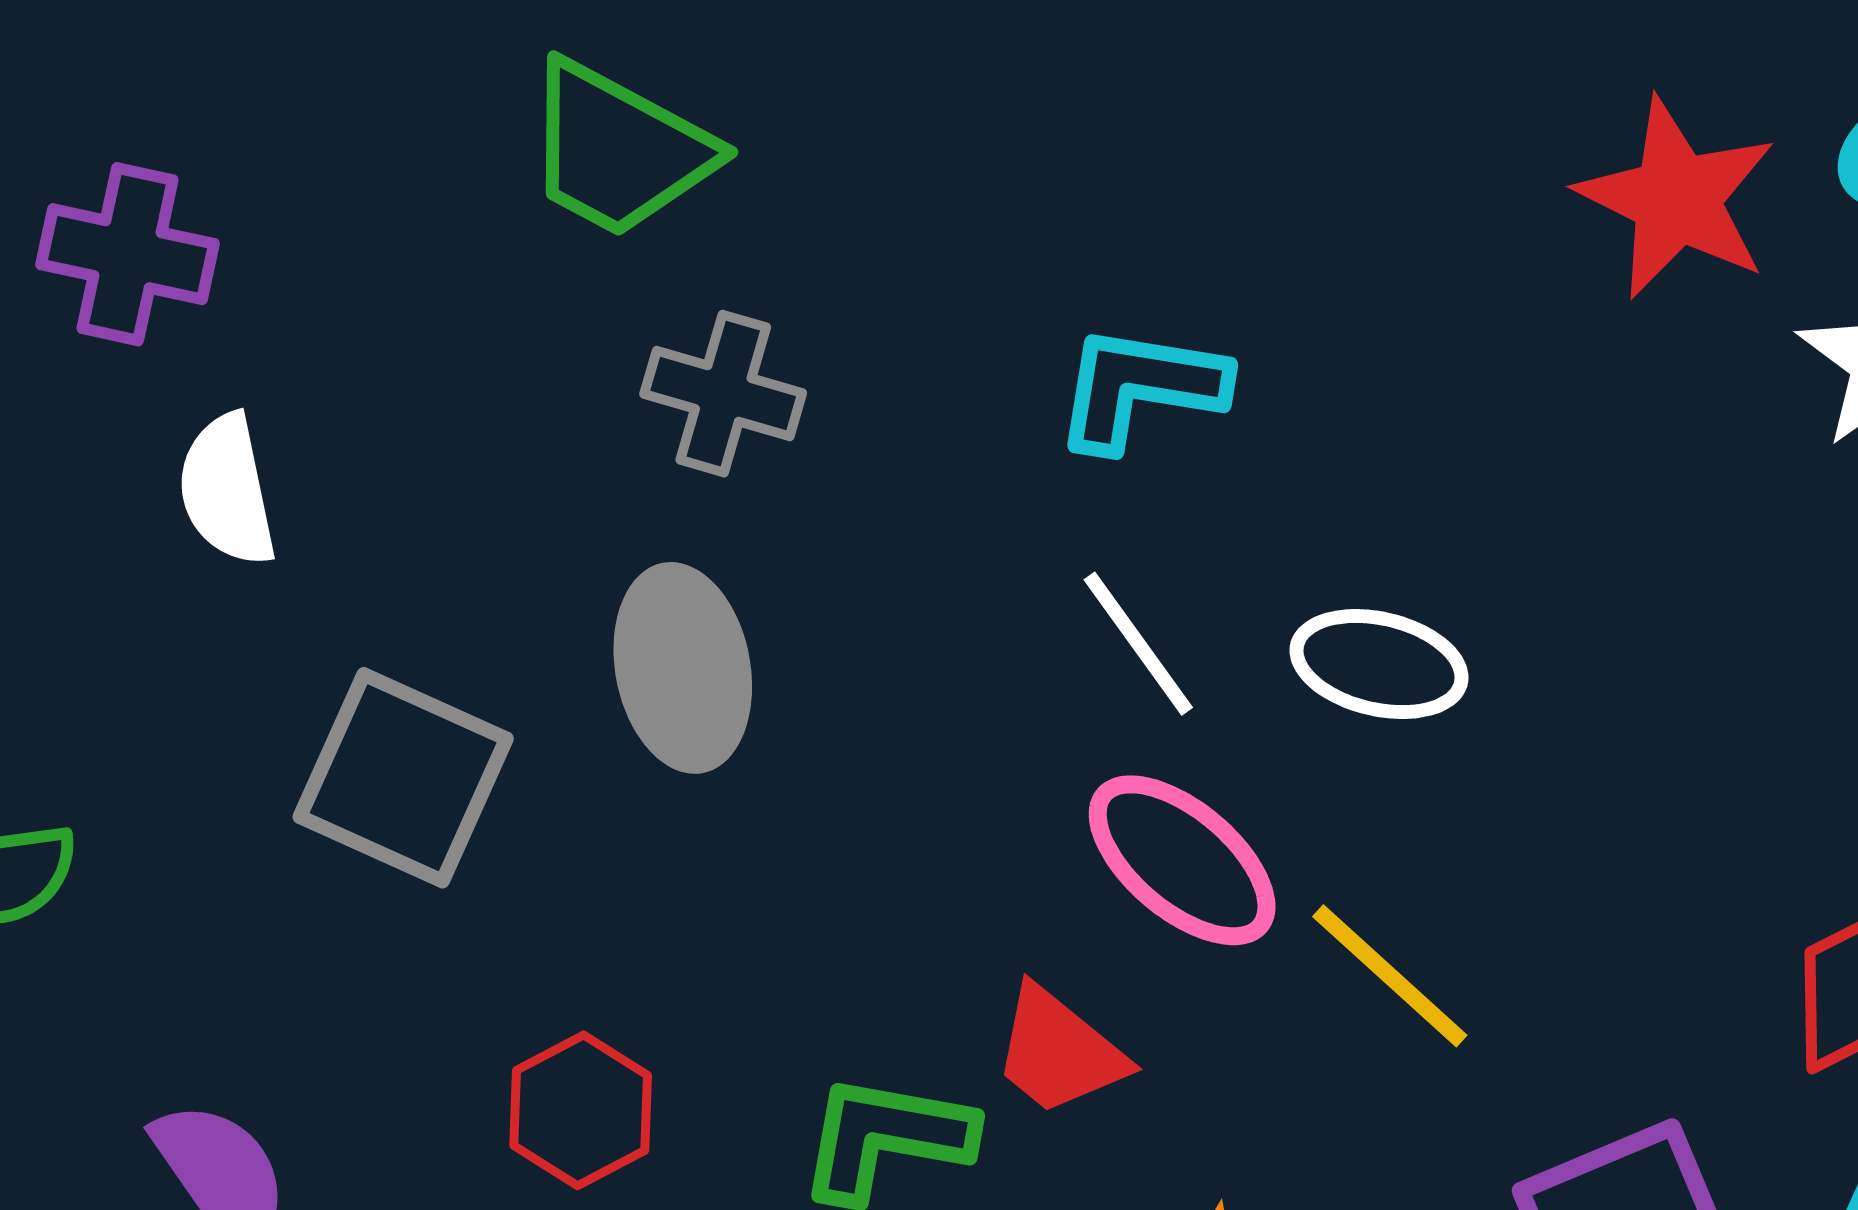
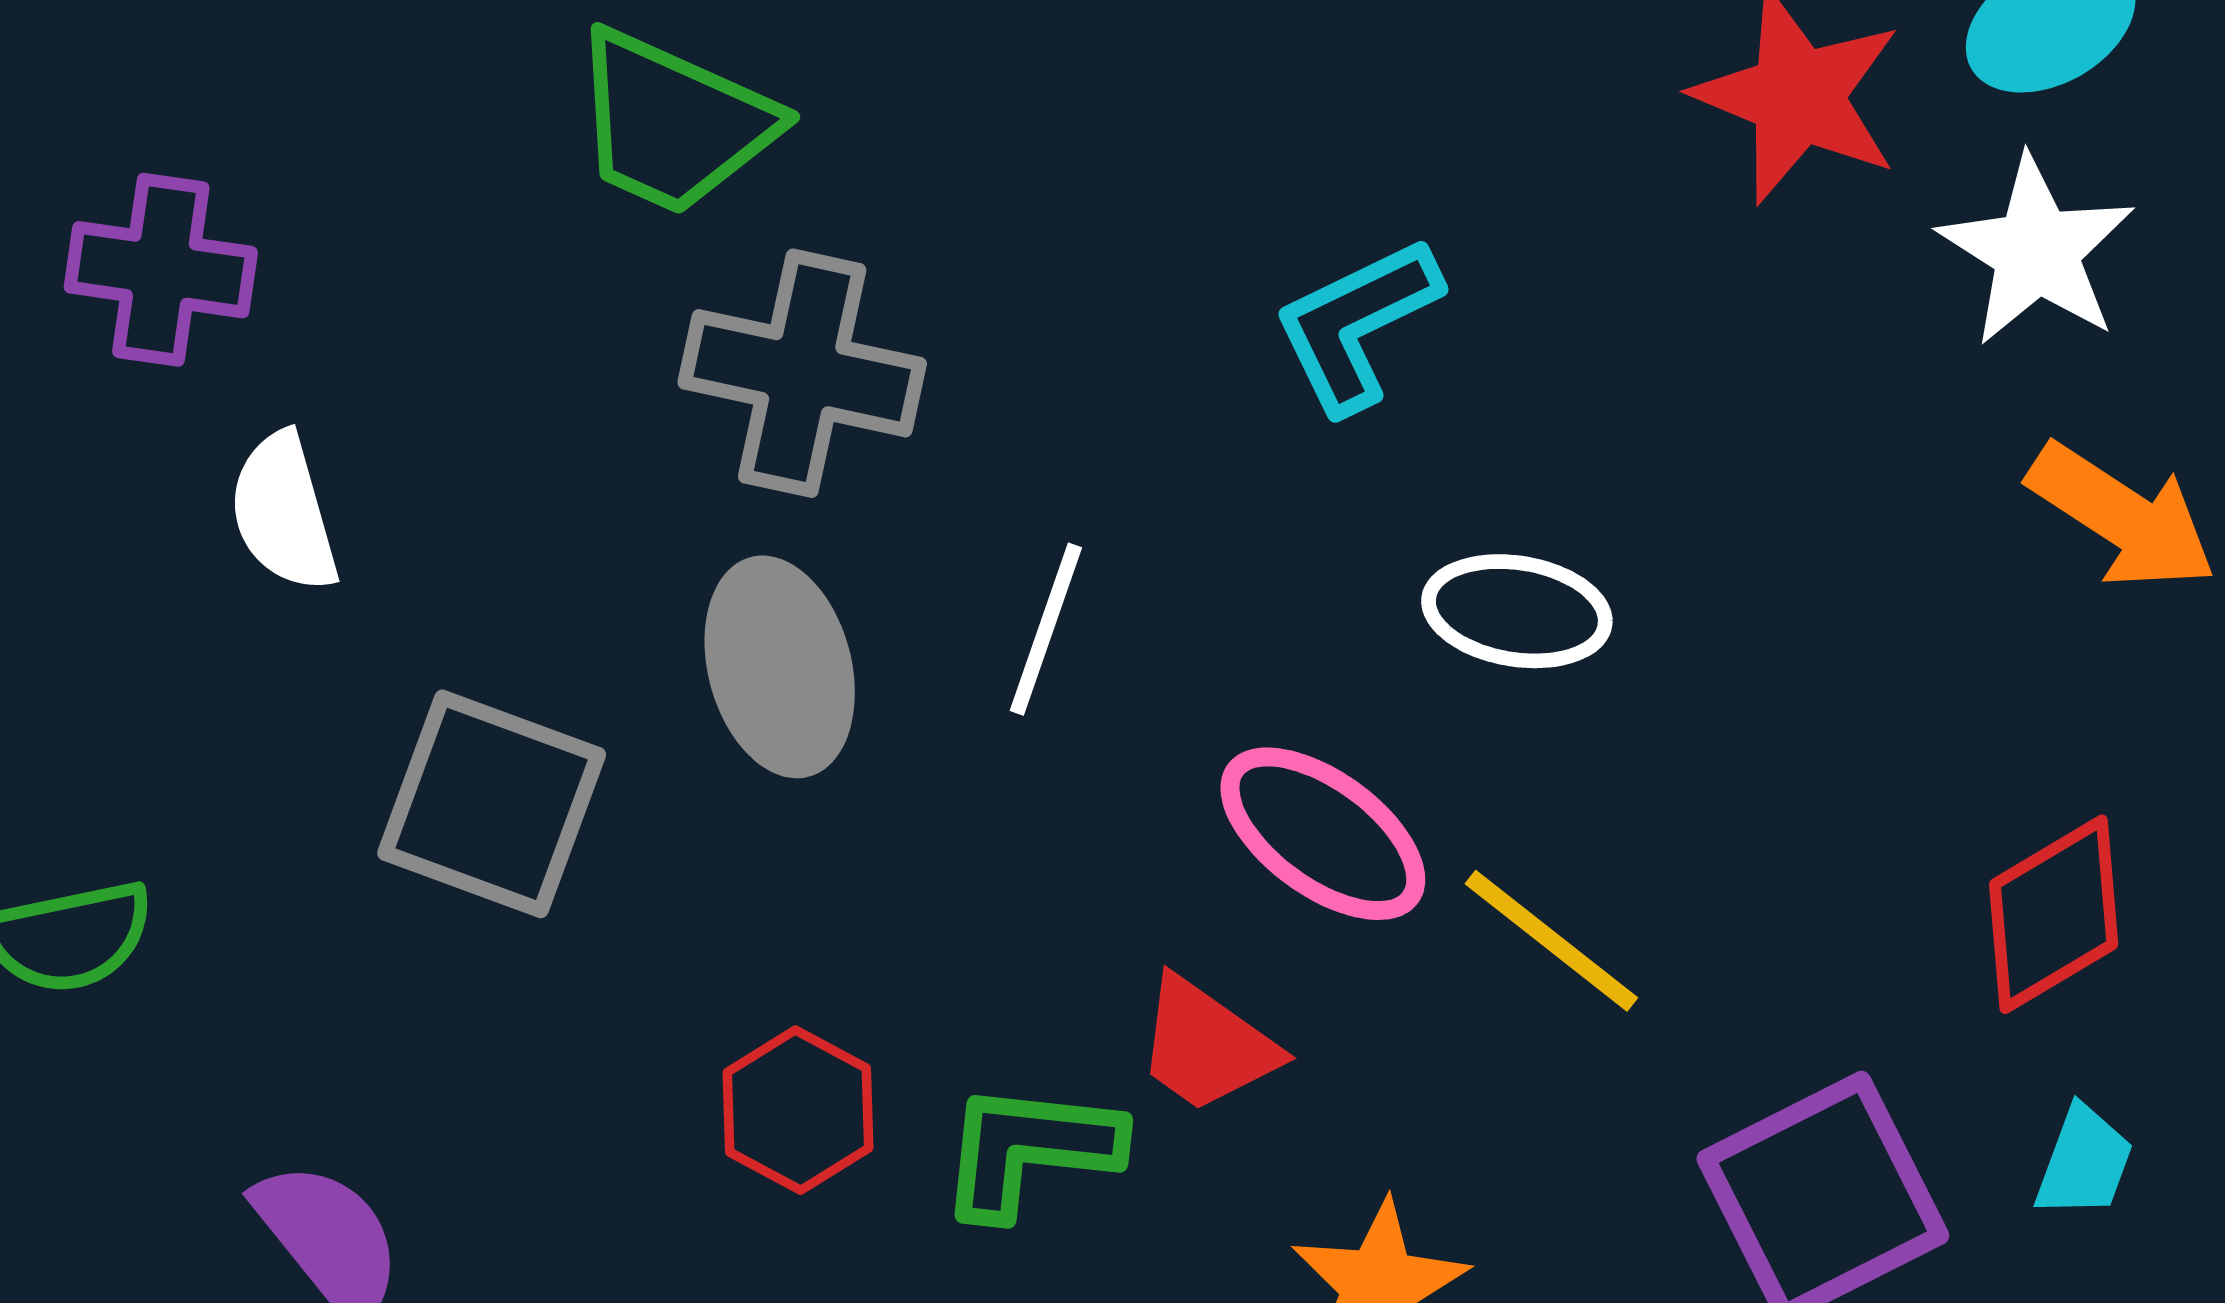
cyan L-shape: (1140, 387) -> (1356, 324), moved, turned -31
gray cross: (723, 394) -> (802, 373), size x1.4
white line: (1138, 644) -> (1046, 629), moved, turned 59
red hexagon: (581, 1110) -> (798, 1110), moved

